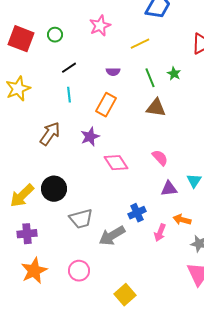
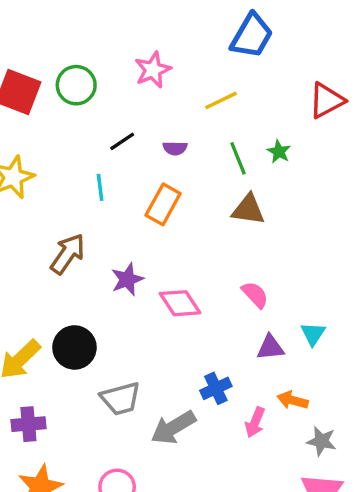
green circle: (55, 35) -> (76, 85), size x1.5
black line: (69, 68) -> (122, 141), moved
purple star: (90, 137) -> (127, 279), moved

